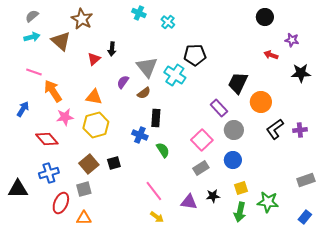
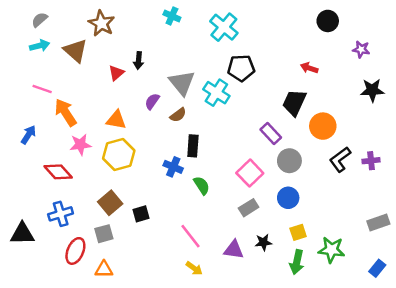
cyan cross: (168, 22) -> (224, 27), moved, size x1.6
red arrow: (271, 55) -> (309, 68), moved
black square: (114, 163) -> (141, 214), moved

